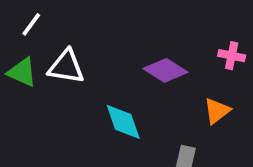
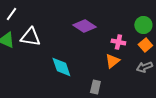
pink cross: (232, 56) -> (118, 42), moved
purple diamond: (165, 70) -> (84, 26), moved

